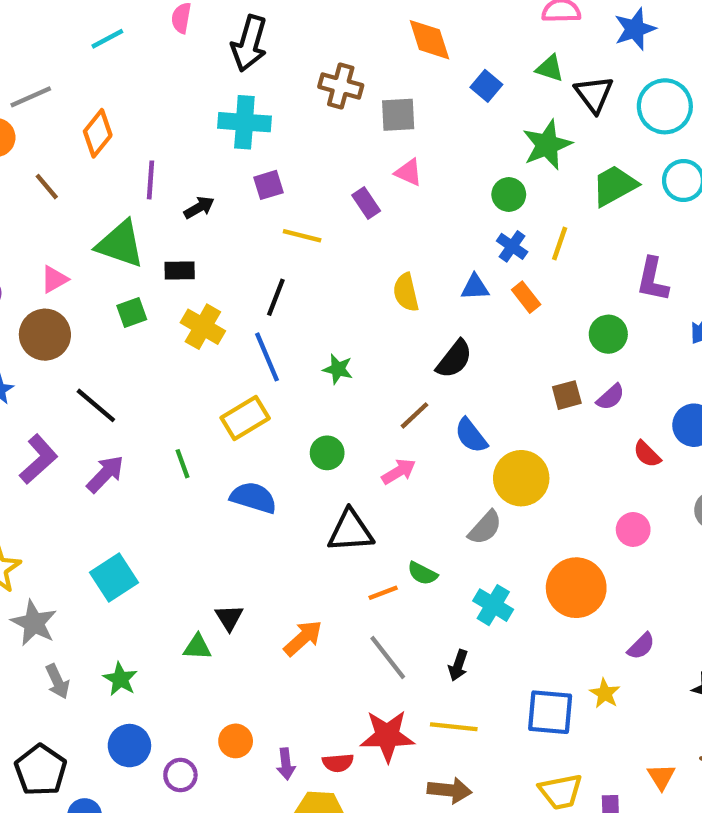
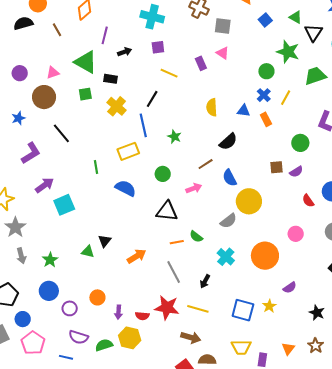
green star: (547, 145) -> (288, 52), turned 30
purple arrow: (105, 474) -> (45, 185), moved
cyan square: (114, 578) -> (64, 205), moved

